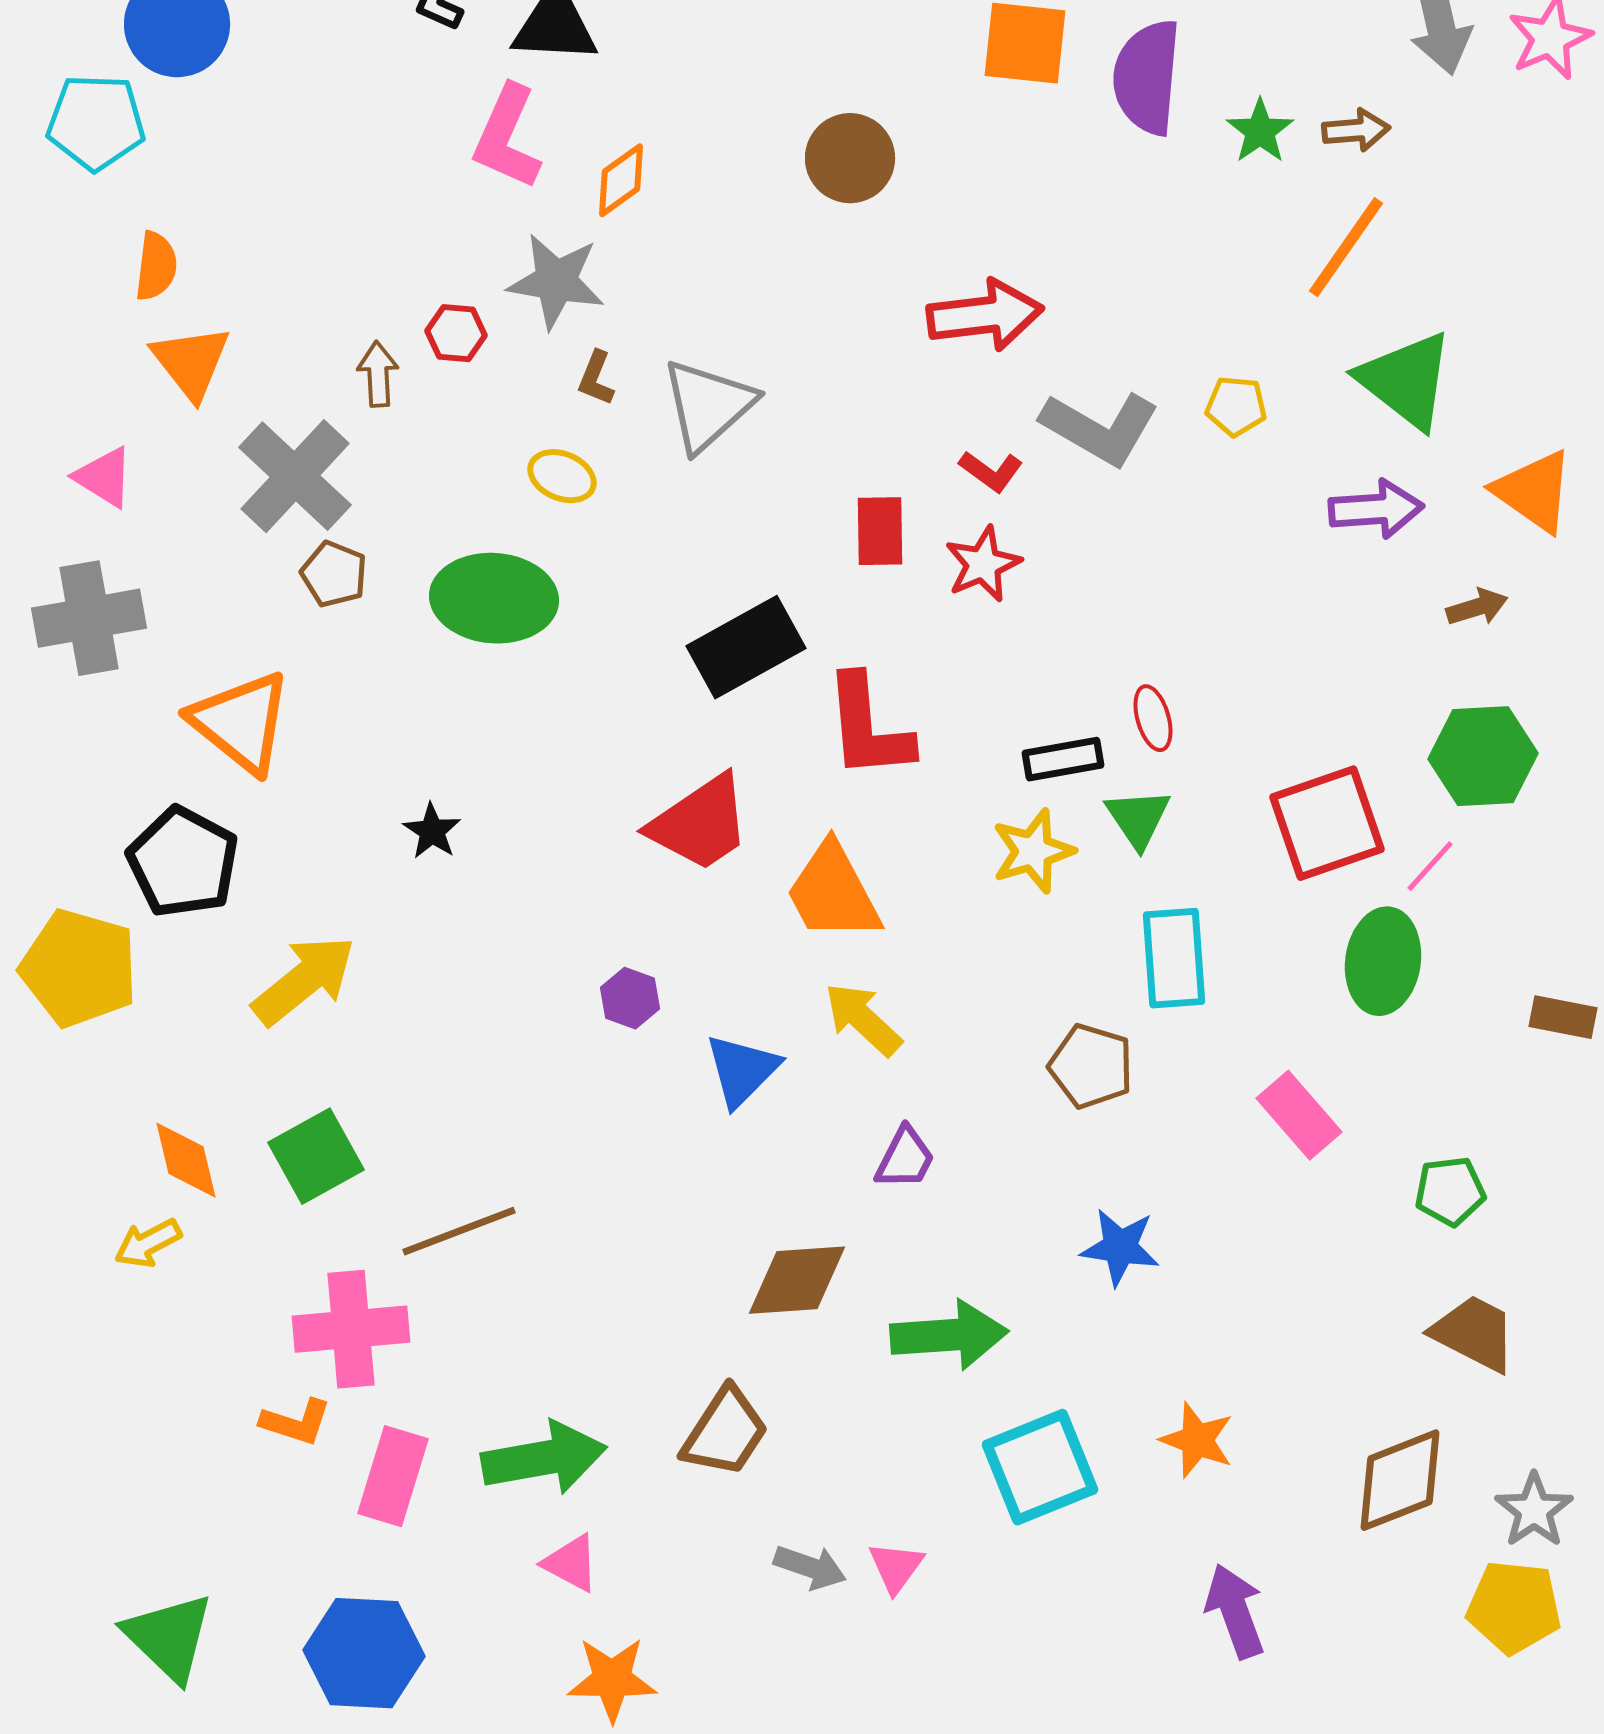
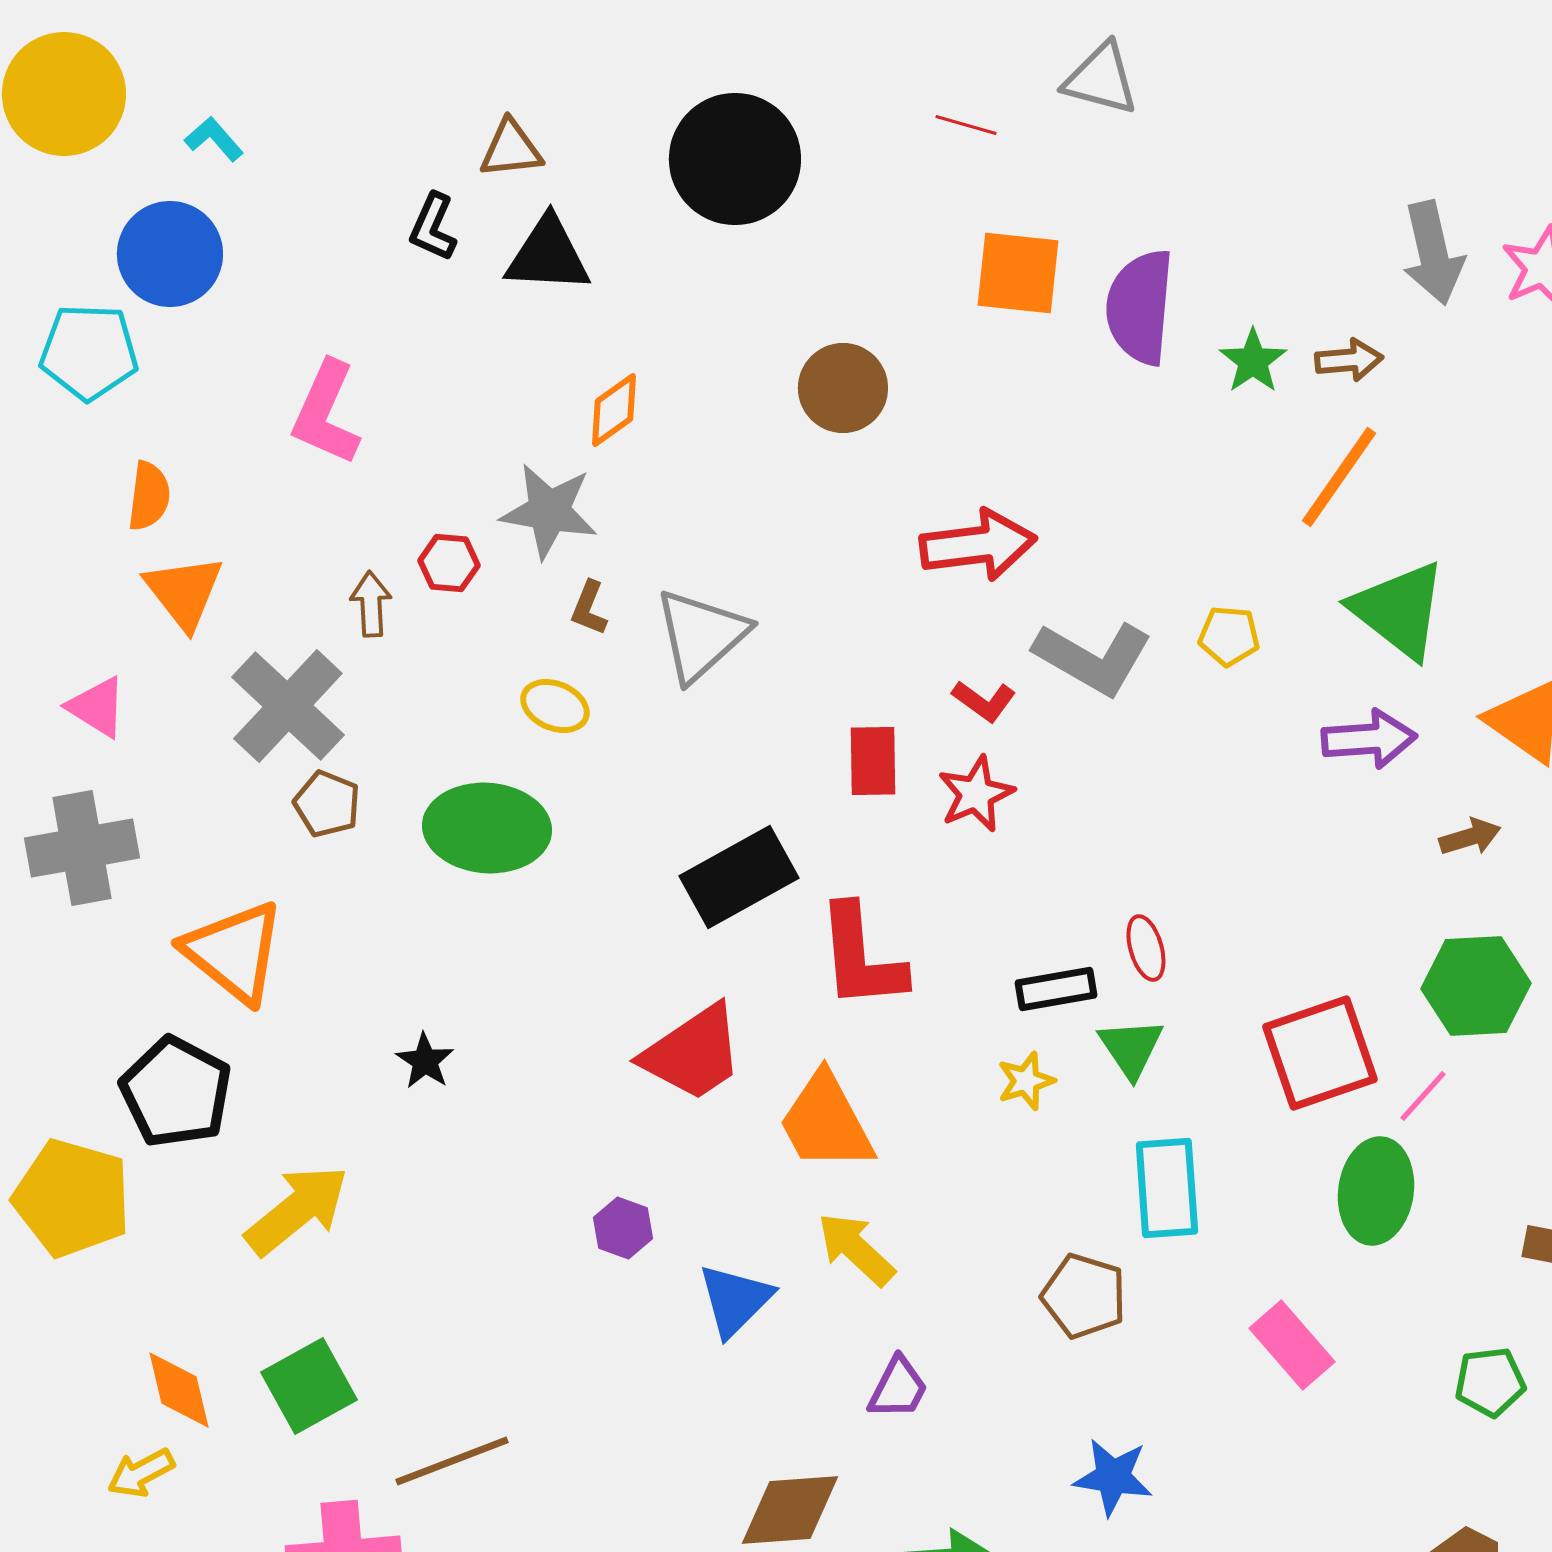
pink L-shape: (507, 137) -> (326, 413), moved
yellow star: (1033, 851) -> (1026, 1081), size x0.7
green pentagon: (1450, 1191) -> (1490, 1382), moved

